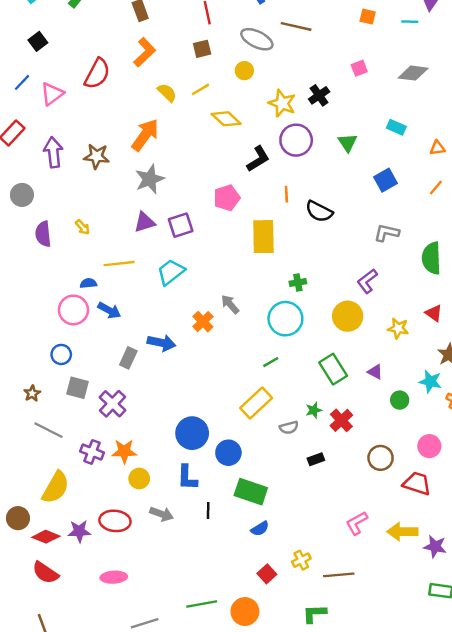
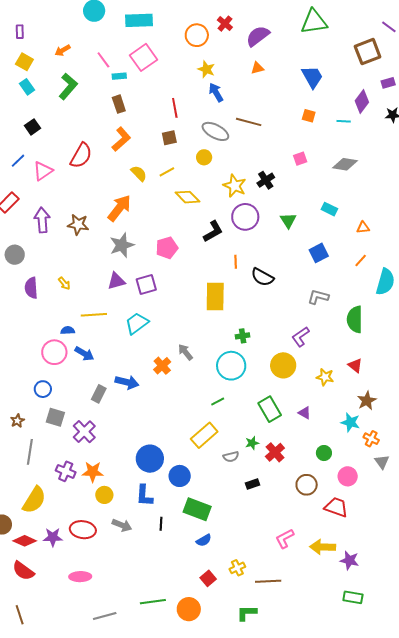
pink pentagon: (227, 198) -> (167, 248), moved
green circle: (400, 400) -> (324, 453), moved
gray line: (48, 430) -> (30, 452), turned 70

